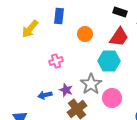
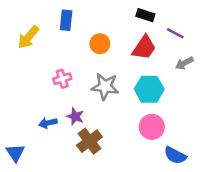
cyan hexagon: (109, 61) -> (149, 89), moved
gray star: (91, 84) -> (105, 87), moved, turned -30
pink circle: (112, 98) -> (152, 127), moved

